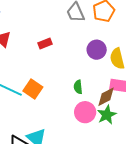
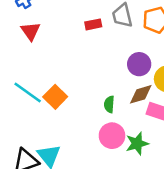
red rectangle: (45, 44) -> (93, 24), moved
brown diamond: (106, 97) -> (141, 94), moved

